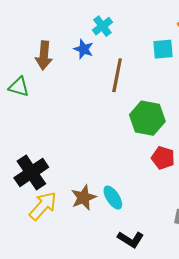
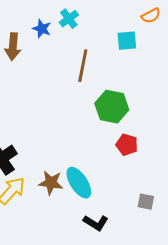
blue star: (84, 49) -> (42, 29), moved
brown star: (84, 198) -> (51, 183), turned 30
cyan ellipse: (113, 198) -> (79, 183), size x1.4

